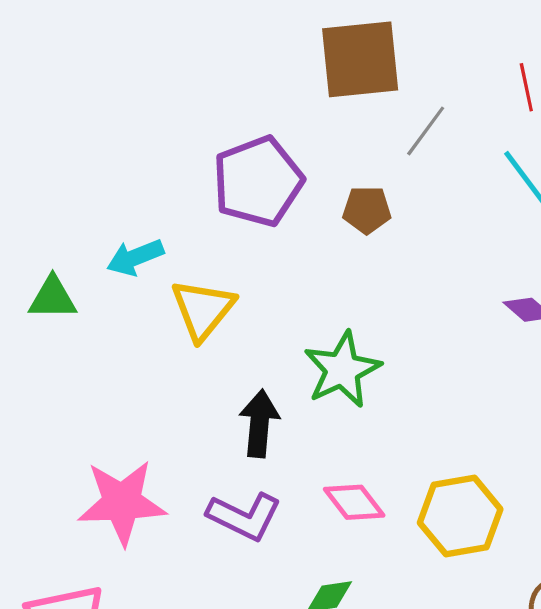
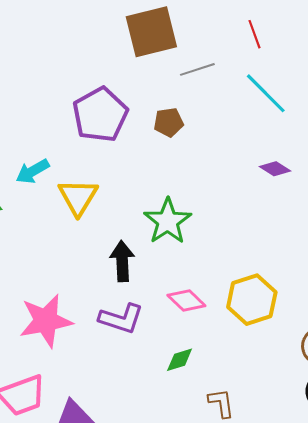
gray line: (426, 131) -> (197, 69), turned 44

